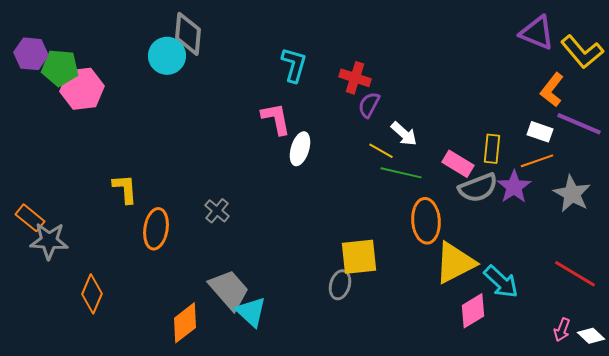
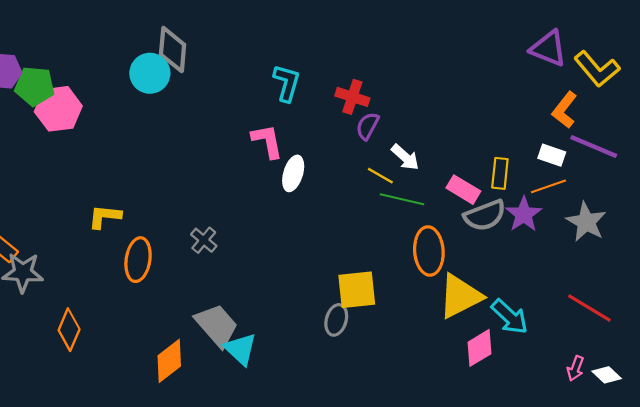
yellow L-shape: (125, 189) -> (105, 217), turned -80

